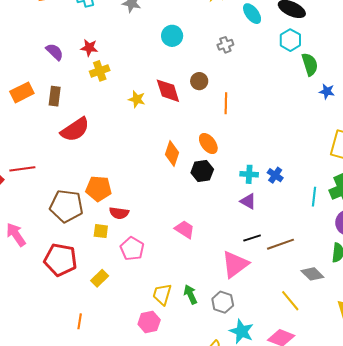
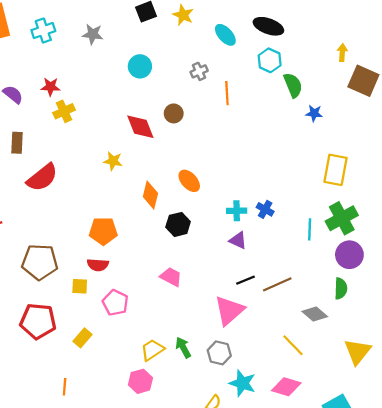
yellow star: (137, 99) -> (113, 161), moved
orange line: (226, 103) -> (227, 93), moved
black hexagon: (202, 171) -> (178, 224), moved
orange pentagon: (99, 189) -> (103, 231), moved
yellow trapezoid: (162, 294) -> (152, 350), turned 45

